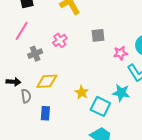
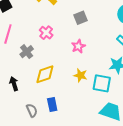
pink star: (120, 53) -> (78, 46), moved
black arrow: (13, 82) -> (14, 84), turned -96
gray semicircle: (26, 96) -> (32, 110), moved

